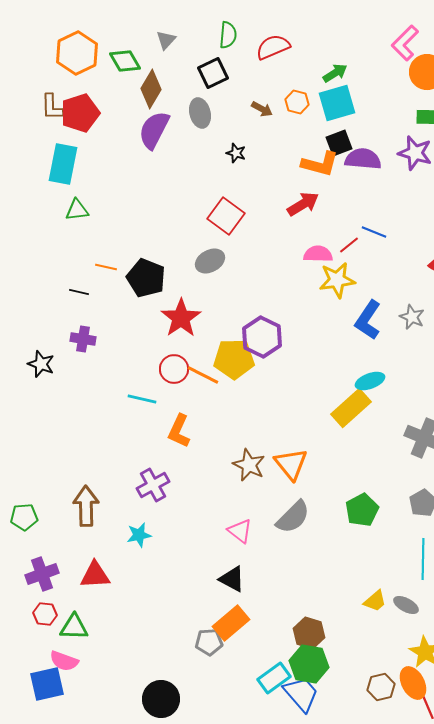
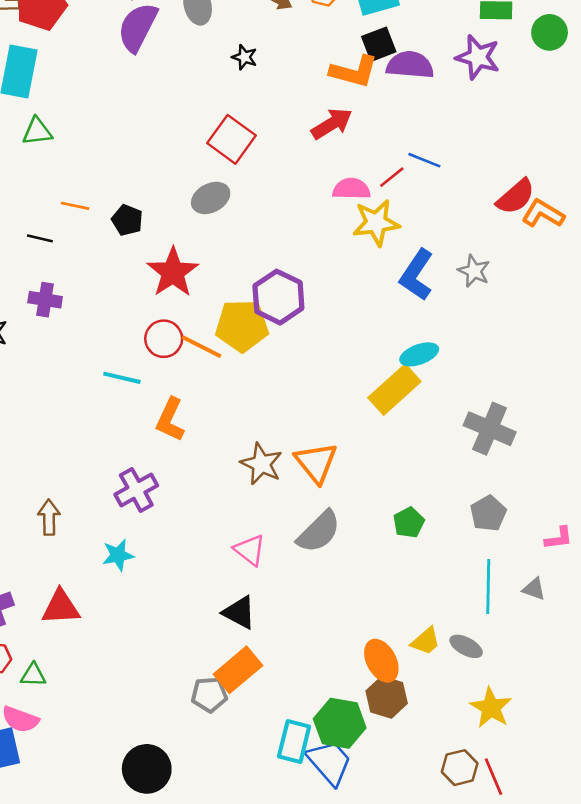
black pentagon: (146, 278) -> (127, 220), size x0.6
brown arrow: (86, 506) -> (49, 517), size x0.7
green pentagon: (362, 510) -> (409, 523), size x0.7
green triangle: (74, 627) -> (33, 675), size x0.7
brown hexagon: (309, 633) -> (387, 697), moved
cyan rectangle: (274, 678) -> (294, 742), turned -40
orange ellipse: (413, 683) -> (381, 661), moved
brown hexagon: (381, 687) -> (460, 768), moved

